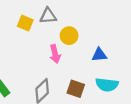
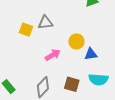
yellow circle: (69, 36) -> (76, 41), moved
pink arrow: (55, 54) -> (53, 55), turned -105

